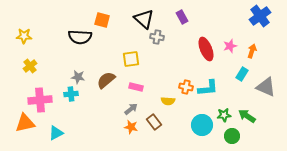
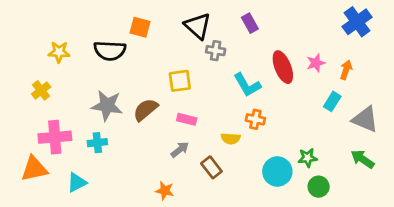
yellow star: (24, 36) -> (59, 52), moved
gray star: (78, 77) -> (107, 106), size x1.6
cyan L-shape: (208, 88) -> (247, 85), moved, turned 65
cyan cross: (71, 94) -> (97, 143), moved
green arrow: (247, 116) -> (363, 159), moved
orange star: (131, 127) -> (165, 191), moved

